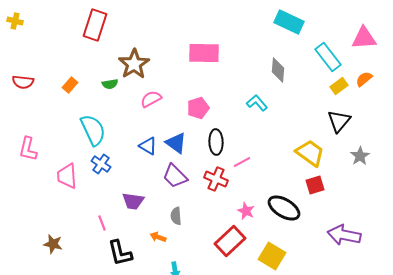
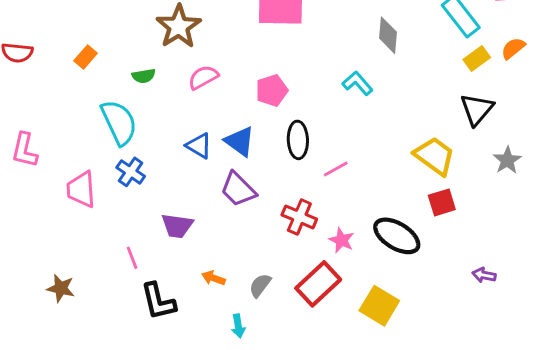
green semicircle: (110, 84) -> (144, 76), moved
red cross: (216, 179) -> (299, 217), moved
gray semicircle: (176, 216) -> (260, 285), moved, turned 42
purple arrow: (344, 235) -> (484, 275), size x0.5

